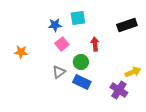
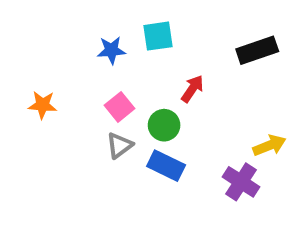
pink square: (62, 44) -> (120, 107), moved
red arrow: (95, 44) -> (192, 89), turned 40

